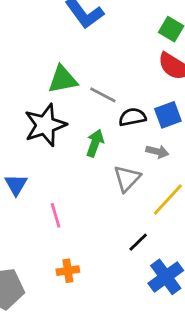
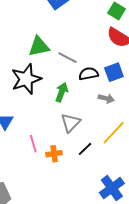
gray triangle: (127, 178) -> (71, 123), moved
black line: (138, 242) -> (85, 149), moved
orange cross: (68, 271) -> (54, 154), moved

